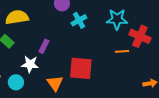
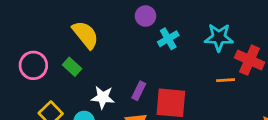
yellow semicircle: (17, 17) -> (85, 35), turned 60
purple rectangle: (44, 46) -> (139, 91), moved

